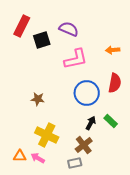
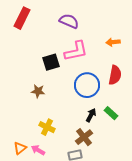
black square: (42, 40) -> (51, 62), moved
yellow cross: (47, 135) -> (47, 127), size x0.7
orange triangle: (20, 156) -> (20, 148), turned -40

